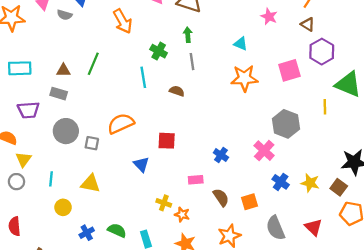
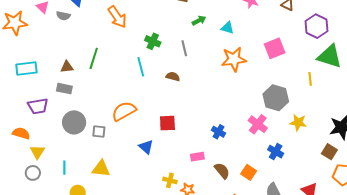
green arrow: (188, 35) -> (199, 20), moved, turned 72
purple hexagon: (322, 52) -> (316, 26), moved
yellow star: (310, 183) -> (298, 122), moved
orange square: (250, 202) -> (249, 172), turned -35

